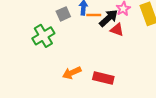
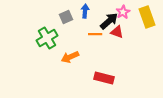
orange line: (94, 15) -> (95, 34), moved
orange arrow: (72, 73) -> (70, 57), moved

